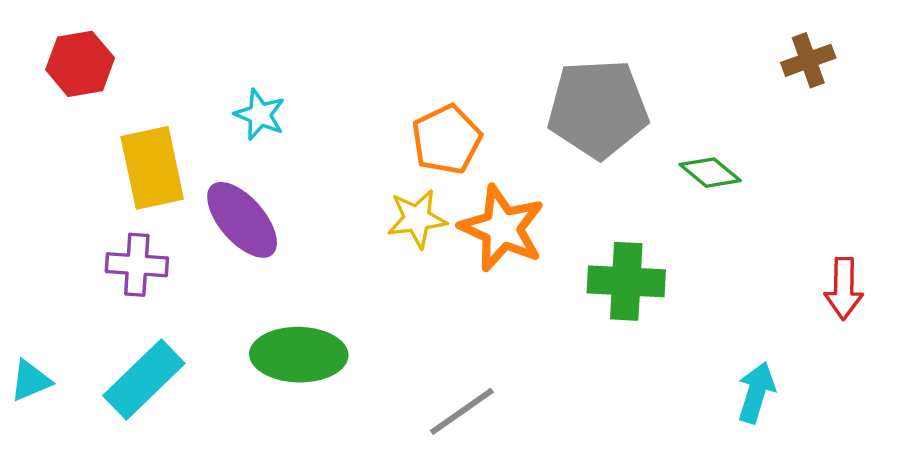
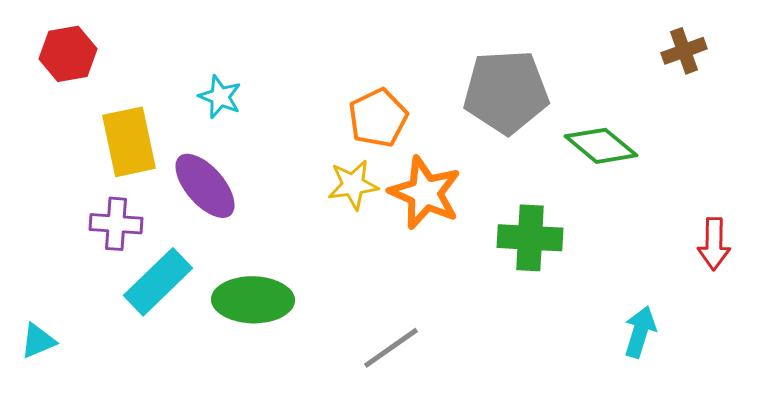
green diamond: (710, 173) -> (601, 146), size x1.4
cyan rectangle: (144, 379) -> (158, 282), moved
cyan triangle: (30, 381) -> (38, 341), moved

